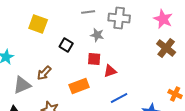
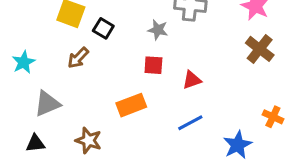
black square: (66, 45) -> (103, 28), moved
red triangle: (110, 71) -> (192, 80), moved
brown arrow: (44, 73) -> (78, 58), moved

